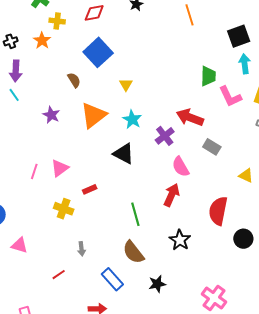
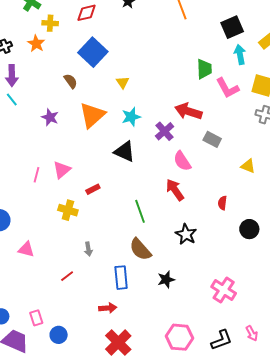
cyan star: (132, 119) -> (131, 117), turned 30
red arrow: (172, 195) -> (175, 190), turned -55
red semicircle: (218, 211) -> (222, 203), size x0.5
blue rectangle: (112, 279) -> (121, 278), turned 40

